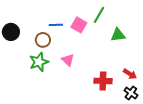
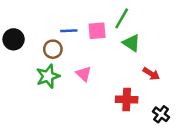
pink square: (79, 25) -> (97, 31), turned -35
green triangle: (118, 35) -> (132, 43), moved, turned 42
red arrow: (130, 74) -> (151, 74), moved

